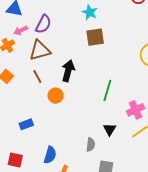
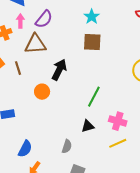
pink arrow: (21, 31) -> (20, 21), turned 104
brown line: (37, 77) -> (18, 68), moved
pink cross: (136, 110) -> (118, 121), turned 30
black triangle: (110, 129) -> (88, 126), moved, turned 32

